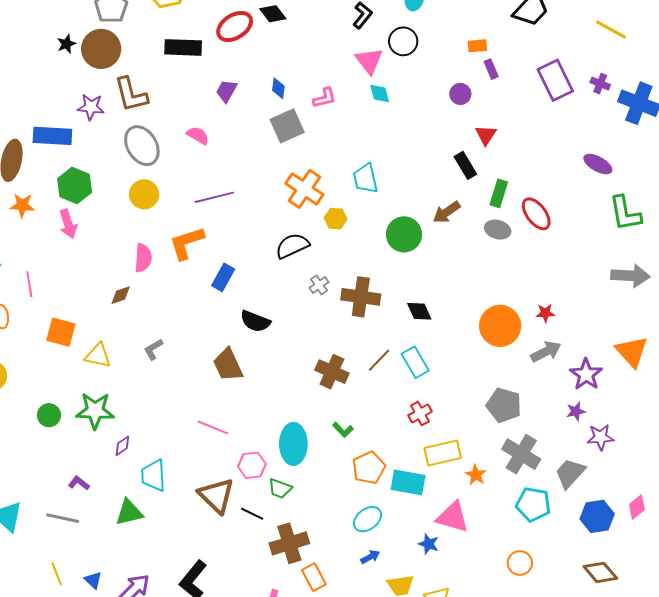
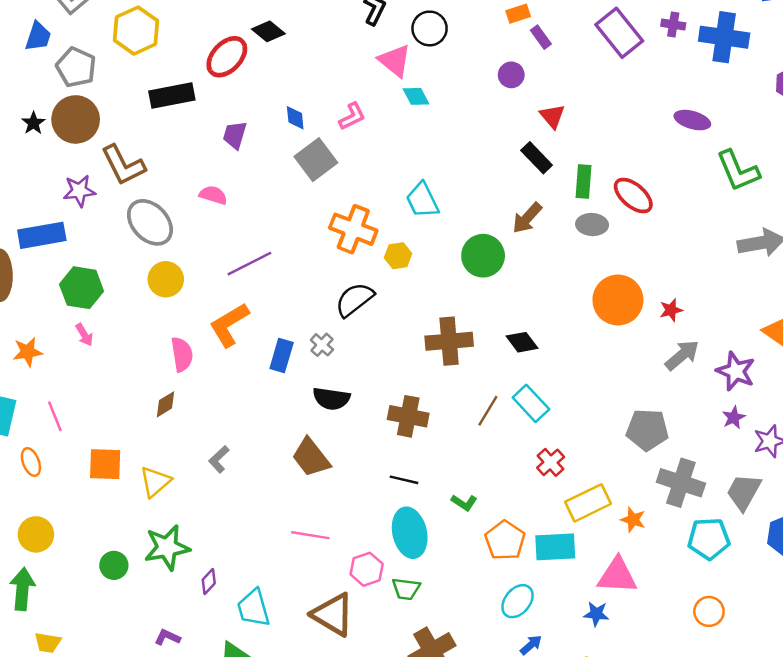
orange star: (22, 205) -> (28, 352), moved
pink arrow: (68, 224) -> (84, 335), size x0.7
gray cross: (319, 285) -> (322, 345), moved
orange circle: (500, 326) -> (618, 300), moved
yellow triangle: (98, 355) -> (155, 482), turned -40
brown cross: (332, 372) -> (408, 416), moved
black line: (252, 514) -> (404, 480), moved

